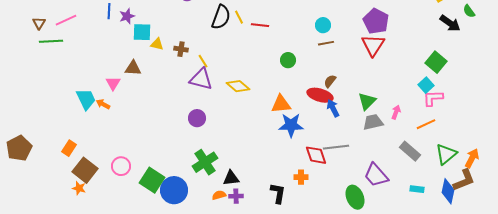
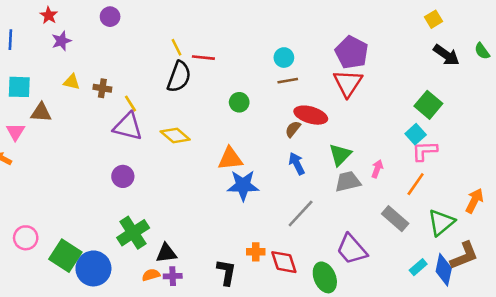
green semicircle: (469, 11) -> (482, 51), moved
purple star: (127, 16) -> (61, 41), moved
black semicircle: (221, 17) -> (179, 77), moved
cyan square: (142, 32) -> (19, 87), moved
red ellipse: (320, 95) -> (311, 115), moved
orange line: (426, 124) -> (416, 184), turned -30
gray line: (336, 147) -> (301, 213), turned -40
red diamond: (316, 155) -> (284, 262), moved
orange arrow: (472, 158) -> (474, 201), moved
cyan rectangle: (417, 189) -> (418, 267), moved, turned -48

